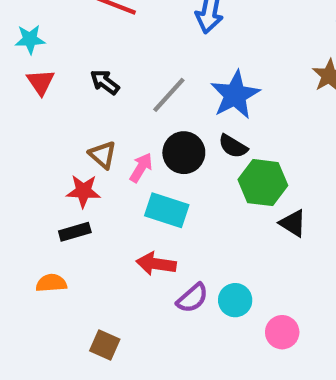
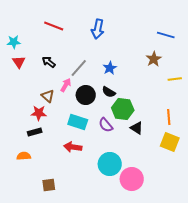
blue star: (235, 95) -> (110, 68), size x0.6
pink arrow: (141, 168) -> (66, 85), moved
purple semicircle: (192, 298) -> (106, 125), moved, turned 91
cyan circle: (235, 300) -> (110, 164), size x1.5
pink circle: (282, 332) -> (132, 179), size x1.5
brown square: (105, 345) -> (49, 185), turned -32

